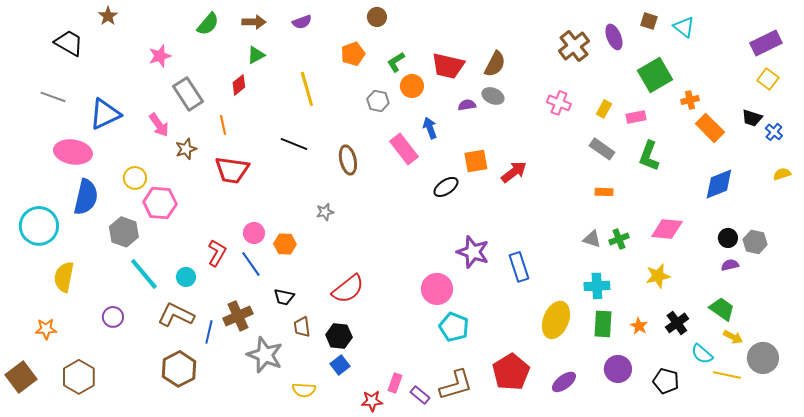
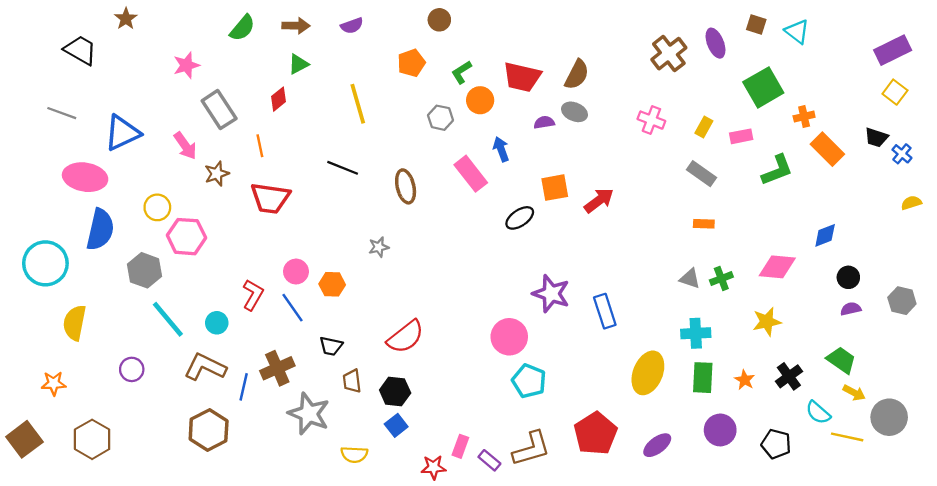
green L-shape: (649, 156) -> (777, 170), moved, turned -132
blue diamond: (719, 184) -> (825, 235), moved, size x0.7
gray hexagon: (755, 242) -> (902, 301), moved

